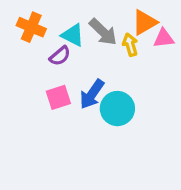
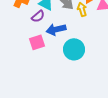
blue arrow: (92, 94) -> (56, 29), moved, turned 42

